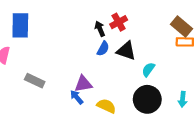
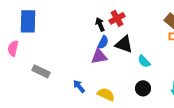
cyan semicircle: (148, 70) -> (144, 61), turned -80
purple triangle: (83, 84) -> (99, 56), moved
black circle: (147, 99) -> (143, 88), size x0.6

